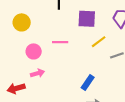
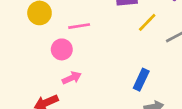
pink line: (60, 42) -> (79, 26), moved

